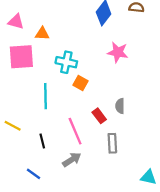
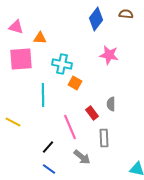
black line: (42, 141) -> (48, 147), moved, turned 56
gray arrow: (72, 160) -> (82, 157), moved, turned 72
blue line: (33, 174) -> (49, 169), moved

